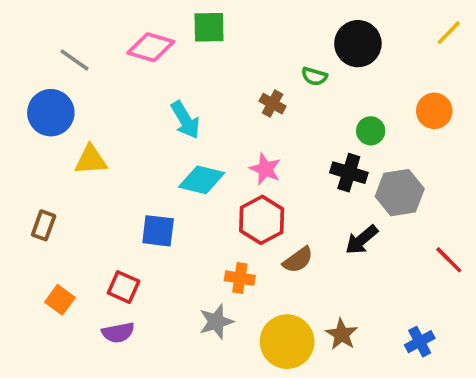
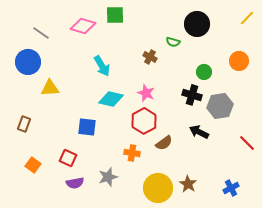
black arrow: (362, 240) -> (199, 132), turned 66
gray star: (216, 322) -> (108, 177), moved
purple semicircle: (118, 333) -> (75, 183), moved

